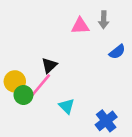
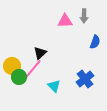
blue semicircle: (117, 52) -> (95, 42), turned -32
blue cross: (106, 121) -> (85, 79), moved

